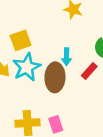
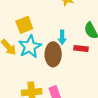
red rectangle: (89, 71) -> (81, 49), turned 56

